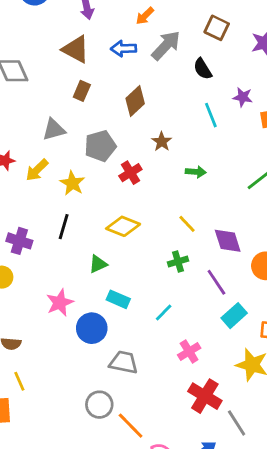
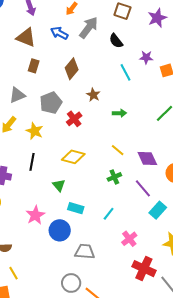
blue arrow: (124, 49) -> (59, 33), turned 36
green triangle: (98, 264) -> (59, 185), turned -40

